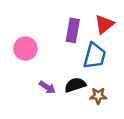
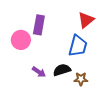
purple rectangle: (73, 30) -> (39, 25), moved

